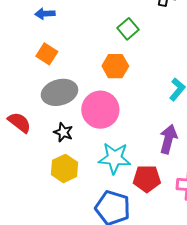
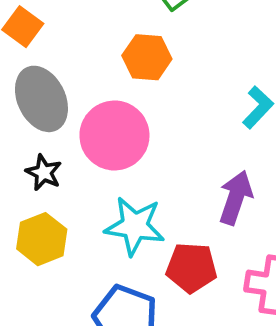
gray ellipse: (59, 92) -> (41, 99), turned 76

